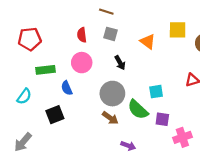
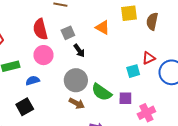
gray square: (110, 34) -> (68, 33), moved, turned -32
red semicircle: (82, 35) -> (40, 29), size x1.5
blue semicircle: (67, 88) -> (33, 81), turned 104
cyan square: (156, 92) -> (133, 71), moved

